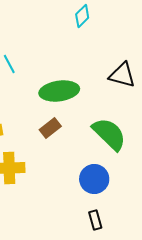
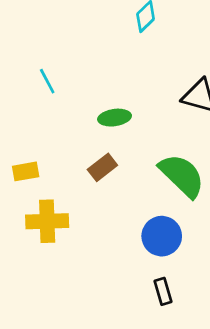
green ellipse: (59, 91) -> (115, 118), size x0.6

